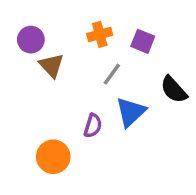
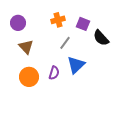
brown triangle: (52, 65) -> (26, 47), moved
black semicircle: (174, 90) -> (101, 38), moved
orange circle: (53, 157) -> (29, 77), moved

